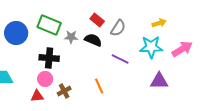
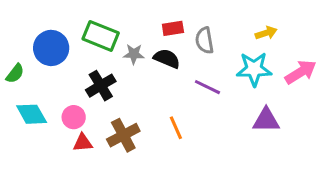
red rectangle: (97, 20) -> (173, 28), turned -48
gray semicircle: (118, 28) -> (204, 40), turned 138
black cross: (49, 58) -> (101, 86), turned -36
pink circle: (45, 79) -> (74, 117), moved
brown cross: (64, 91) -> (123, 135), size x1.5

